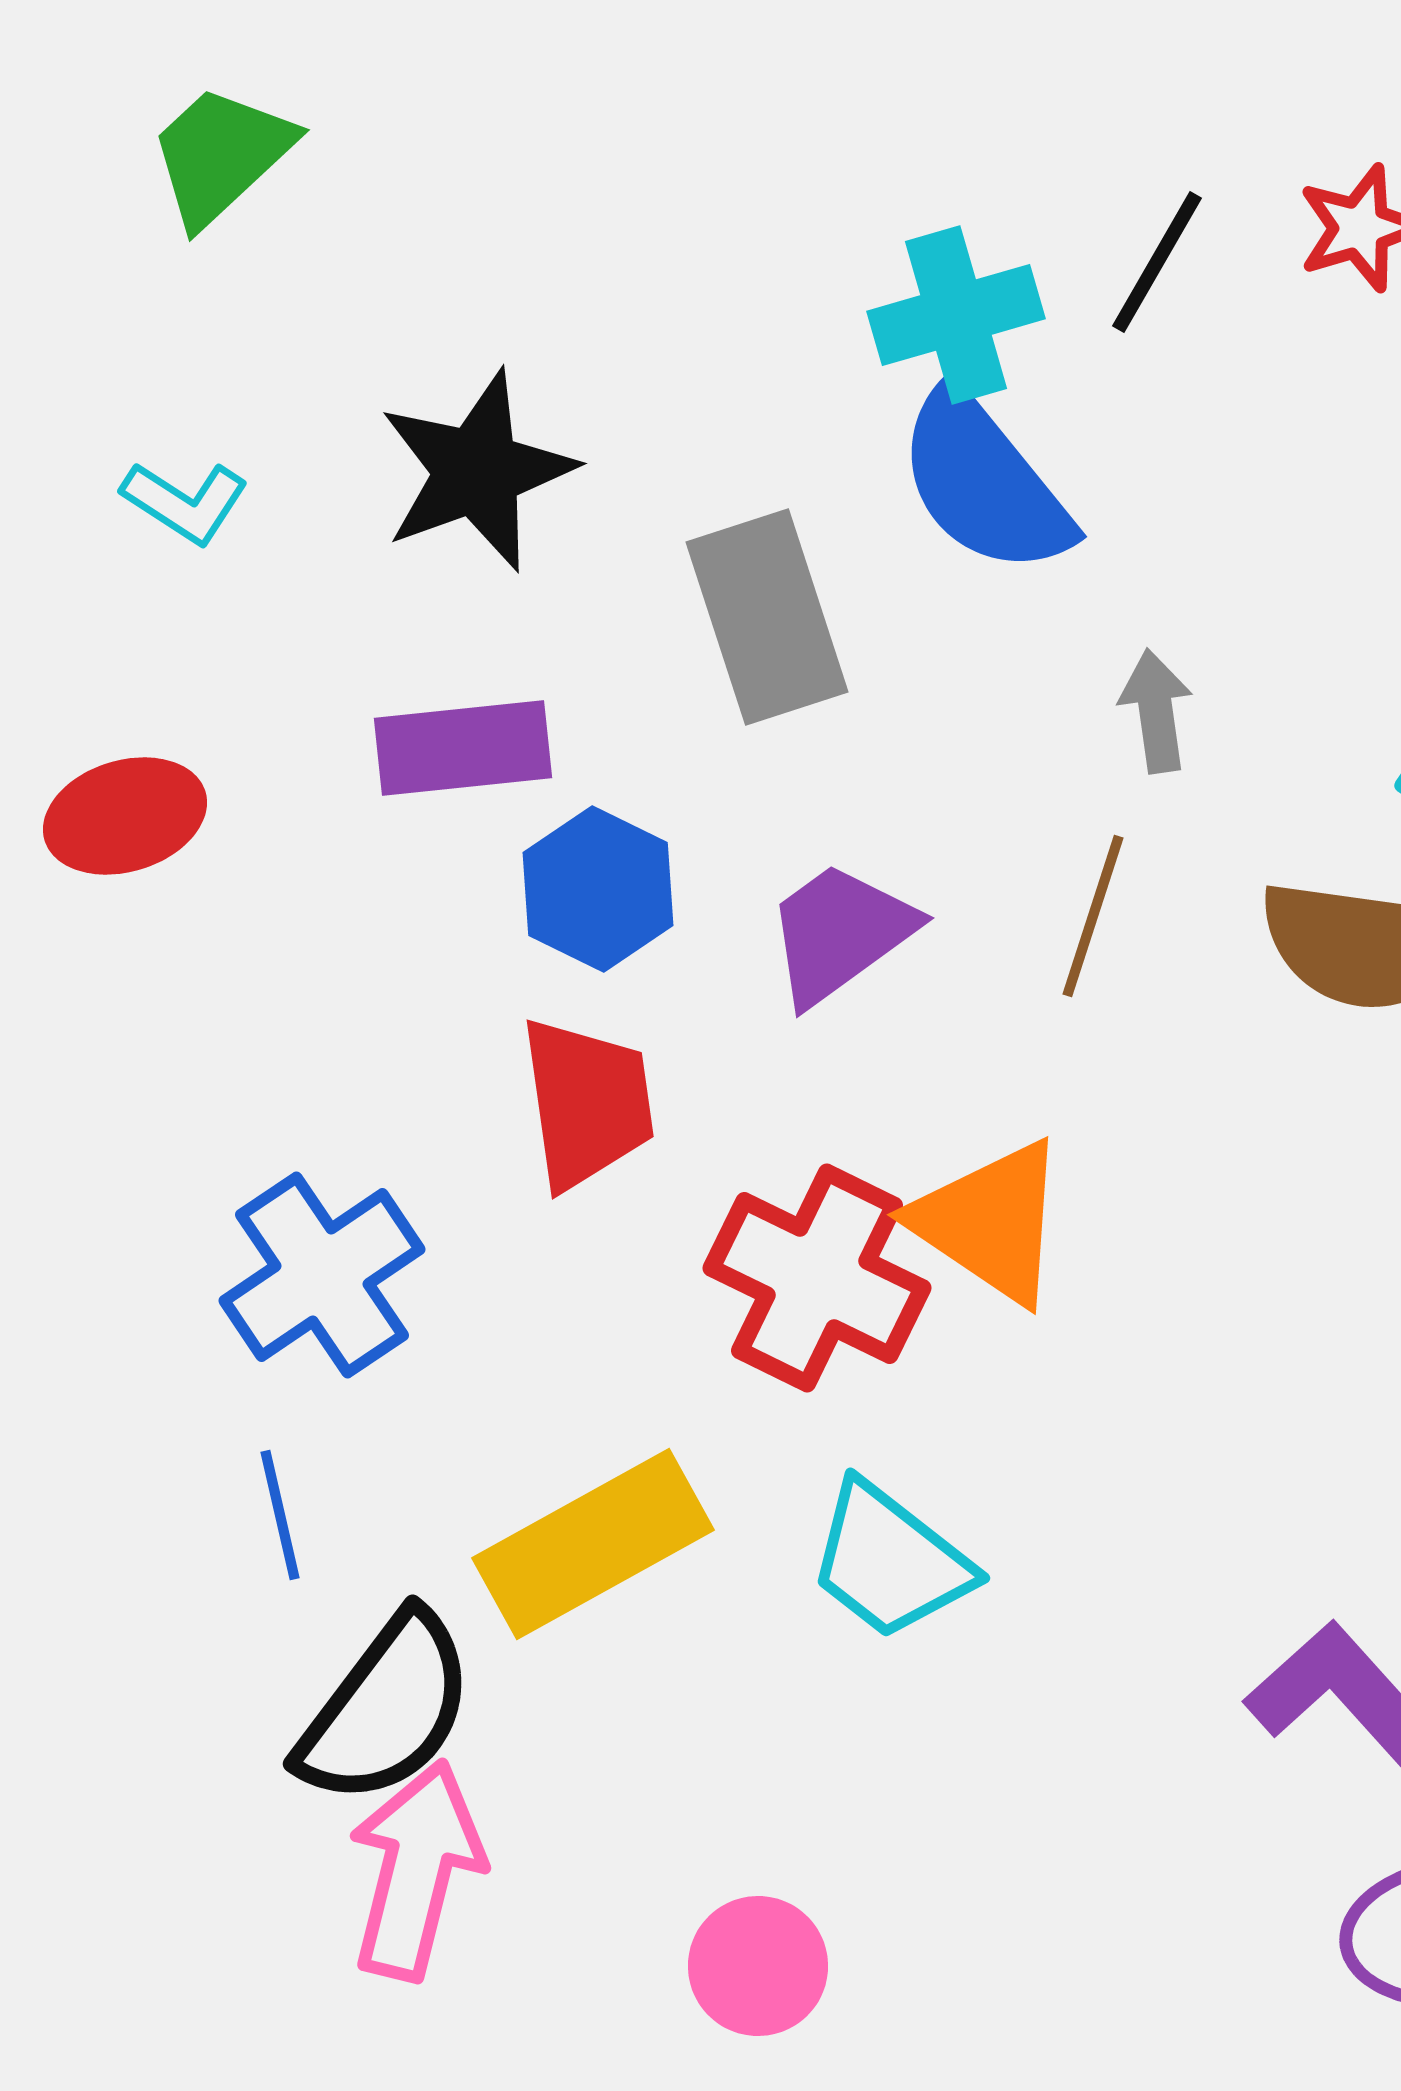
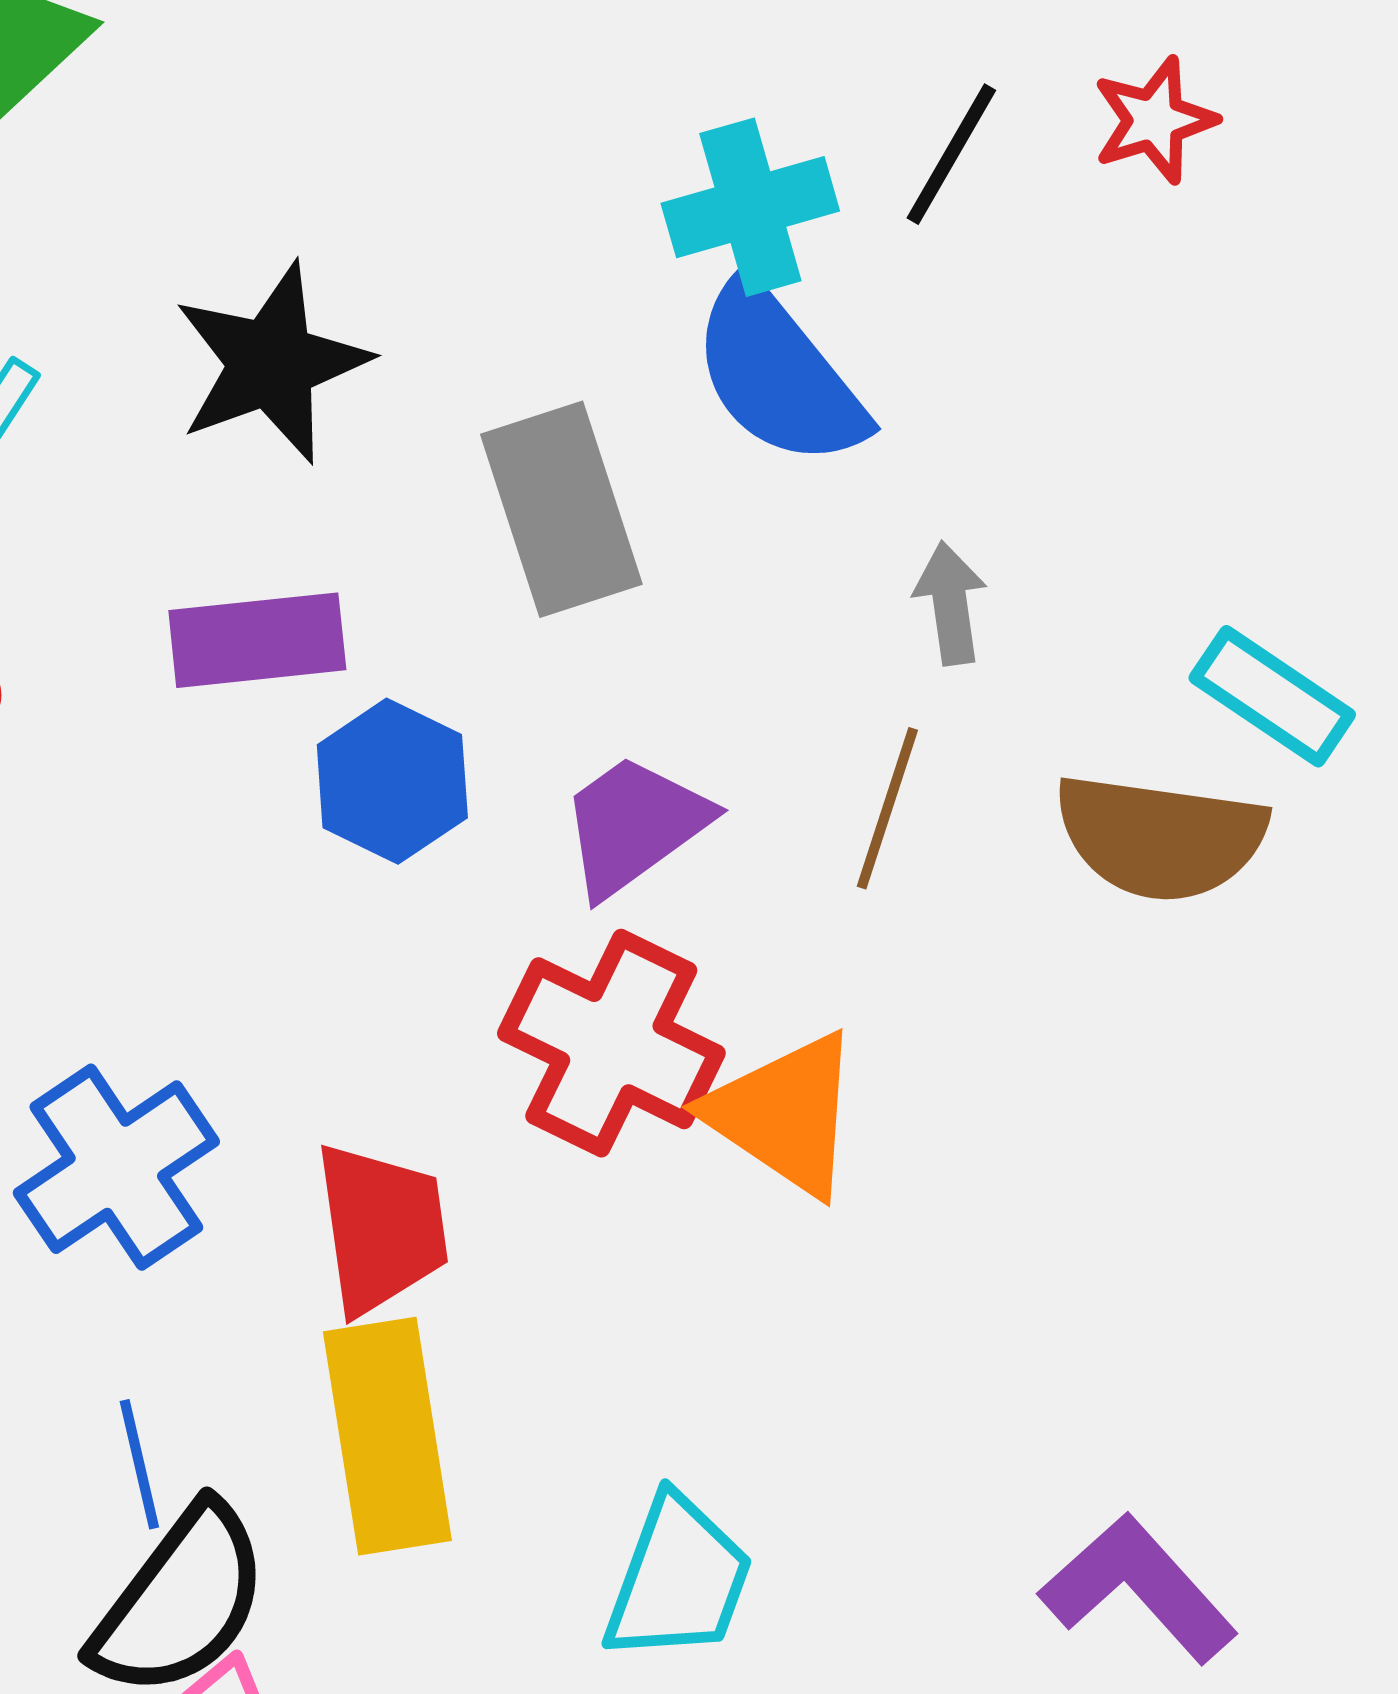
red trapezoid: (587, 1103) -> (381, 1228), moved
red cross: (817, 1278) -> (611, 1043), moved
blue line: (280, 1515) -> (139, 1464), moved
yellow rectangle: (593, 1544) -> (387, 1436), turned -70
cyan trapezoid: (890, 1561) -> (678, 1579), moved, turned -108

